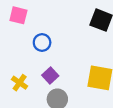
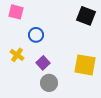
yellow cross: (20, 83) -> (17, 55), moved

